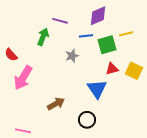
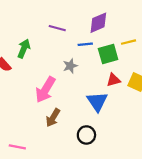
green arrow: (43, 37) -> (24, 49), moved
pink arrow: (23, 78) -> (45, 90), moved
brown arrow: (56, 104) -> (53, 118), turned 150

